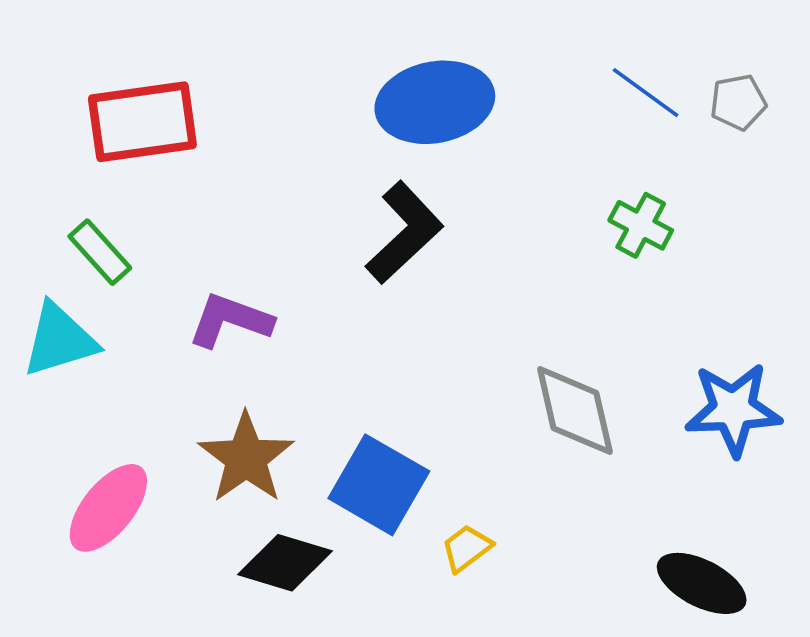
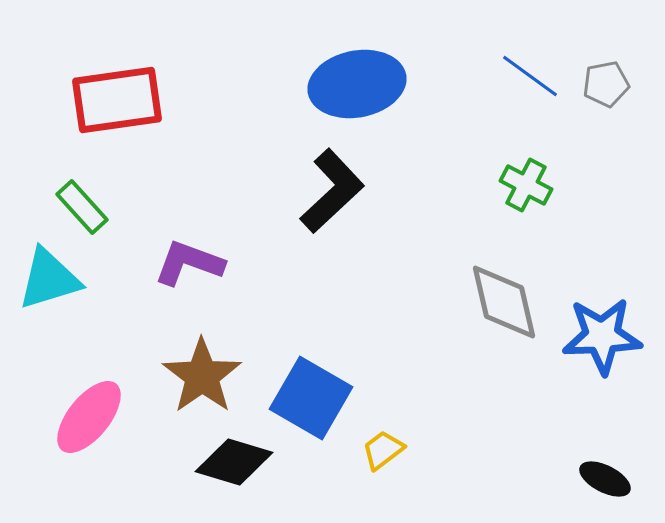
gray diamond: (575, 410) -> (504, 302), moved
black ellipse: (702, 583) -> (605, 479), moved, size x0.7

